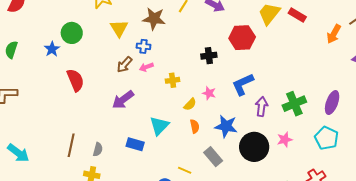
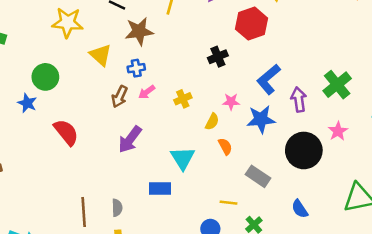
blue star: (226, 126) -> (261, 119), moved

